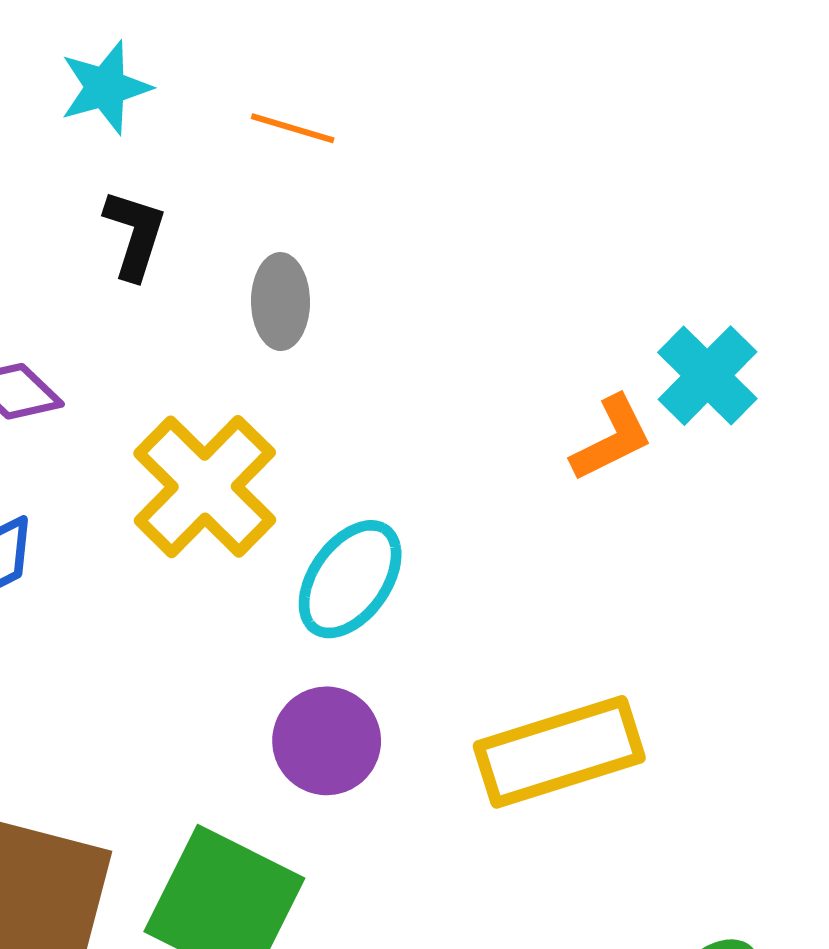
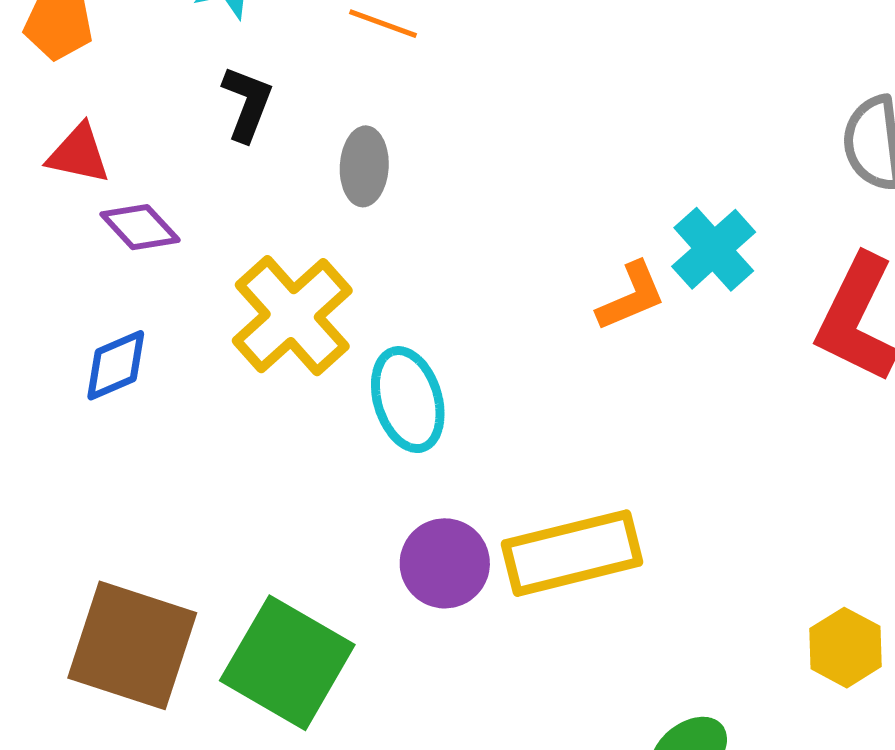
cyan ellipse: (350, 579) -> (408, 400), turned -56
purple circle: (327, 741) -> (445, 563), moved

